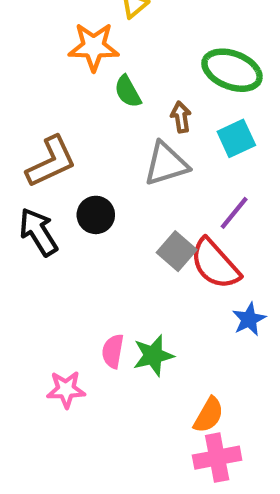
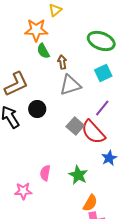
green semicircle: (128, 91) -> (43, 51), moved
brown arrow: (181, 117) -> (62, 62), moved
green star: (153, 355) -> (78, 175), moved, turned -30

